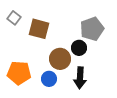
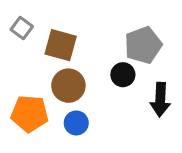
brown circle: (60, 59) -> (68, 86), moved
black arrow: (80, 78) -> (160, 100), moved

